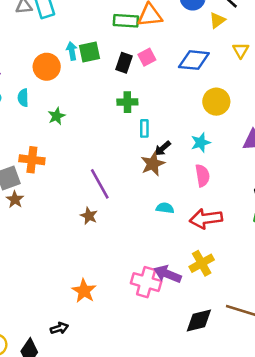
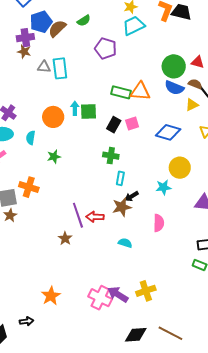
cyan star: (201, 143) -> (163, 187), moved
red arrow: (206, 219) -> (95, 217), moved, size x0.7

